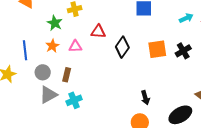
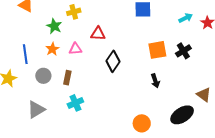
black diamond: (122, 47) -> (113, 61), moved
gray triangle: (48, 95) -> (36, 110), moved
black arrow: (145, 98) -> (155, 81), moved

